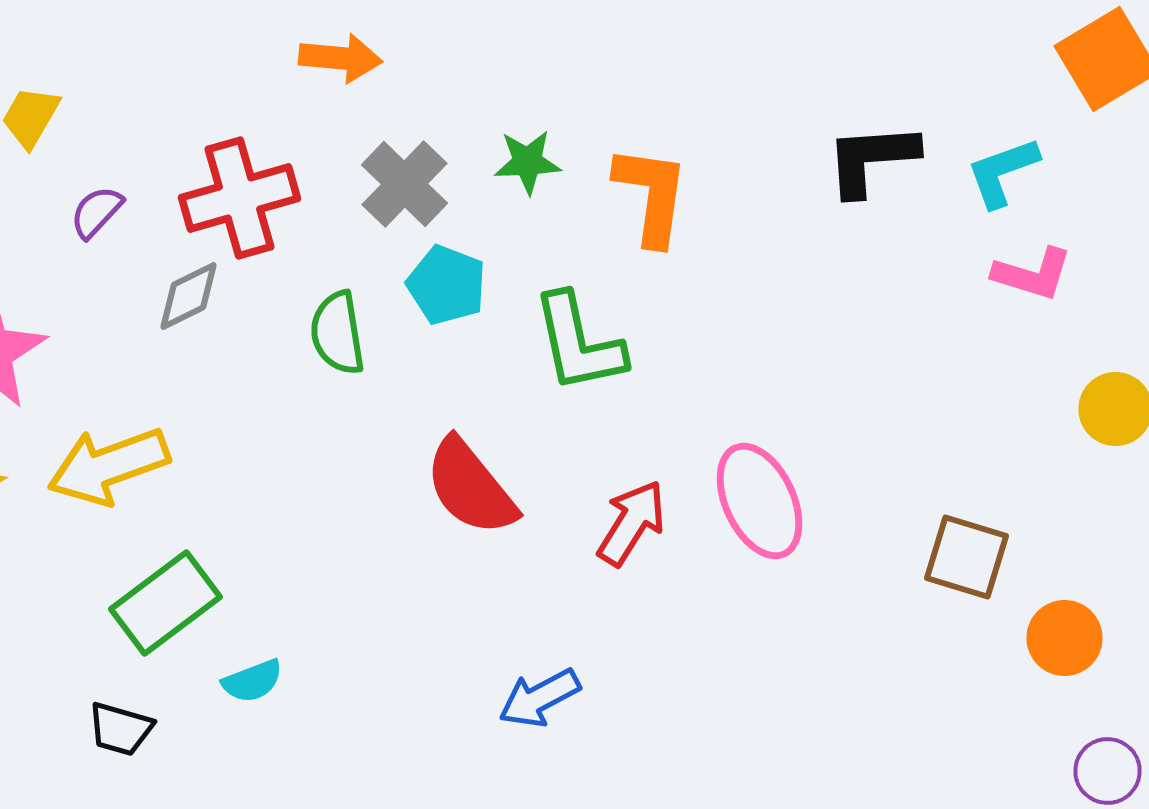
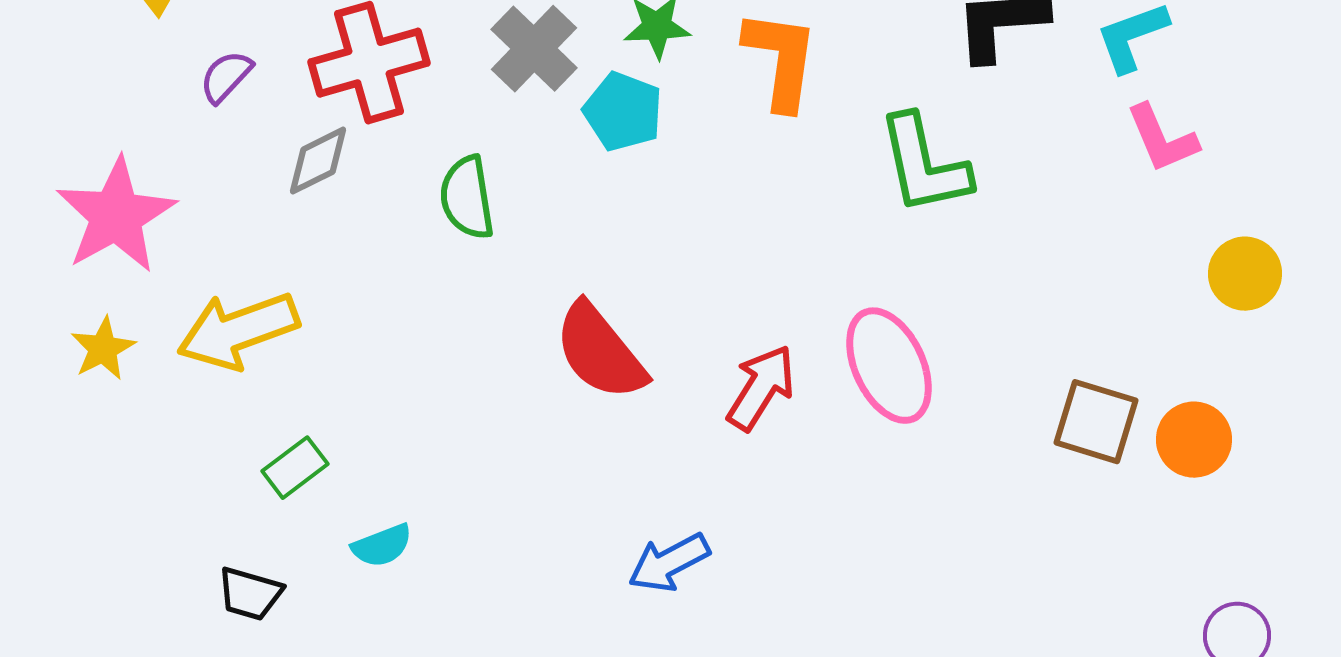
pink L-shape: (1032, 274) -> (1162, 139), turned 50
cyan pentagon: (446, 285) -> (623, 112), moved
green L-shape: (578, 343) -> (924, 165), moved
green rectangle: (166, 603) -> (295, 468), size x0.6
orange circle: (1064, 638) -> (1194, 440), moved

